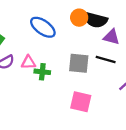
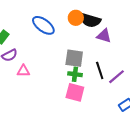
black line: (106, 60) -> (100, 70), moved, turned 54
pink triangle: (28, 62) -> (23, 71), moved
green cross: (42, 72) -> (75, 74), moved

